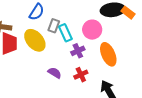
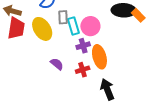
gray rectangle: (54, 26) -> (63, 17), turned -32
pink circle: (92, 30) -> (90, 26), moved
orange ellipse: (108, 54) -> (99, 57), moved

